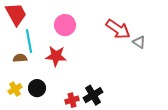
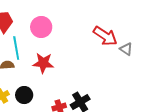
pink circle: (65, 25) -> (41, 27), moved

